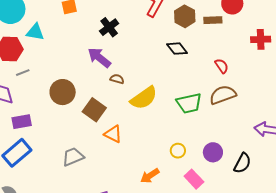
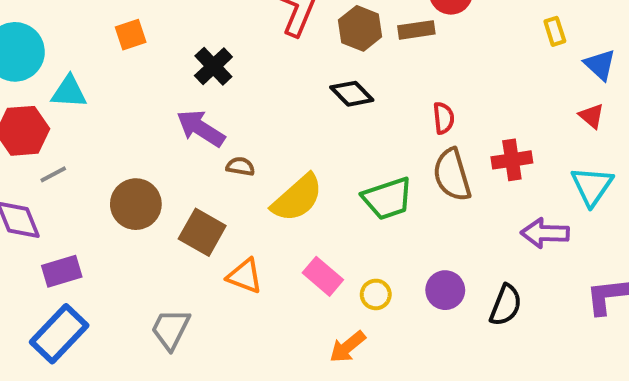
red cross: (261, 39) -> (512, 160), moved
red semicircle: (222, 66) -> (444, 118), turned 35
brown semicircle: (223, 95) -> (452, 175), turned -80
gray trapezoid: (73, 157) -> (171, 329), turned -35
orange arrow: (150, 176) -> (348, 347), moved
pink rectangle: (194, 179) -> (323, 276), moved

